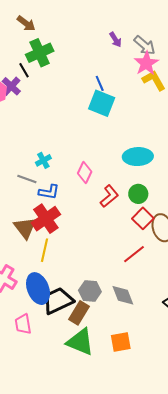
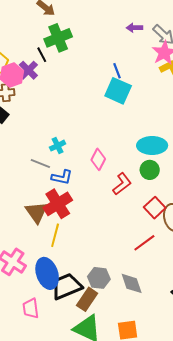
purple arrow: (115, 40) -> (134, 28), turned 119
green circle: (138, 194) -> (150, 170), moved

